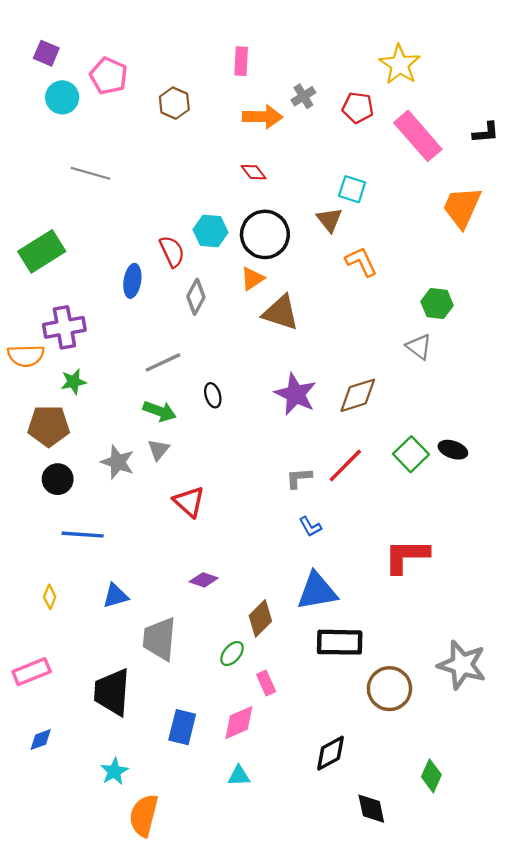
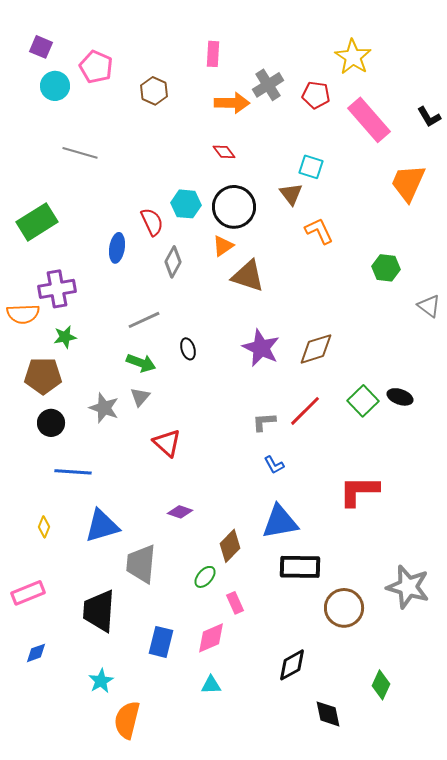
gray cross: (303, 96) -> (268, 85), size x1.4
black L-shape: (486, 133) -> (429, 117), turned 65
gray triangle: (419, 347) -> (429, 306), moved
blue triangle: (115, 596) -> (102, 526), size x1.5

